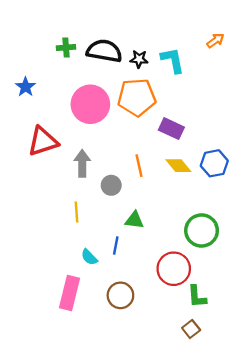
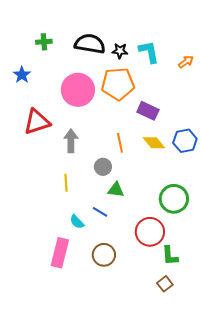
orange arrow: (215, 41) -> (186, 62), moved
green cross: (66, 47) -> (44, 42), moved
gray circle: (111, 185) -> (103, 167), moved
blue line: (116, 246) -> (100, 212), turned -70

